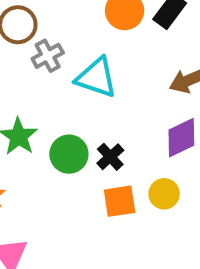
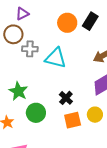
gray cross: (48, 56) -> (30, 49), turned 35
green circle: (69, 154) -> (36, 113), moved

